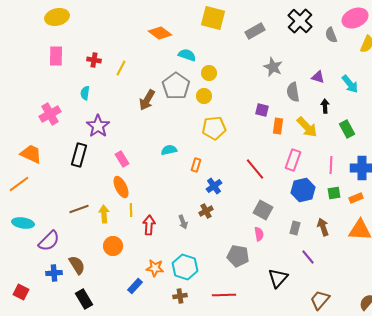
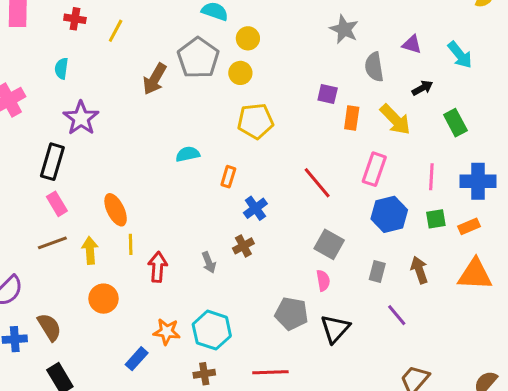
black arrow: (325, 106) -> (422, 88), turned 64
pink rectangle: (122, 159) -> (57, 204), moved
black triangle: (278, 278) -> (335, 329), moved

